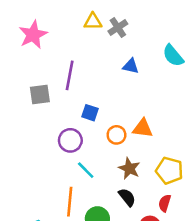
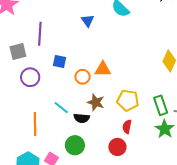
blue triangle: (131, 66) -> (88, 21), turned 48
purple circle: (70, 140) -> (30, 77), moved
black semicircle: (127, 197) -> (82, 118), moved, turned 140
orange line: (70, 202) -> (35, 124), moved

